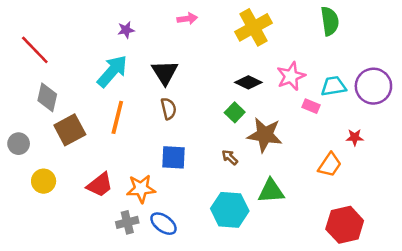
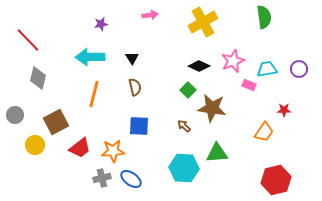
cyan arrow: (112, 71) -> (90, 57), turned -132
black triangle: (165, 72) -> (132, 58), size x0.6
purple circle: (373, 86) -> (299, 69), size x0.6
brown square: (70, 130) -> (56, 122), moved

